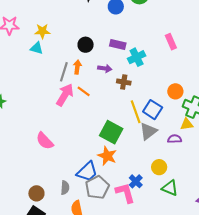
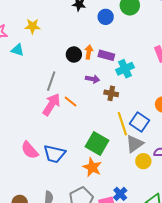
yellow star: (42, 31) -> (32, 26), moved
cyan triangle: (37, 48) -> (18, 50), moved
orange arrow: (77, 67) -> (89, 52), moved
yellow circle: (159, 167) -> (143, 161), moved
blue trapezoid: (87, 172) -> (54, 154), moved, turned 55

